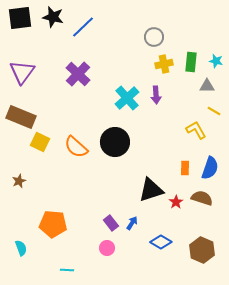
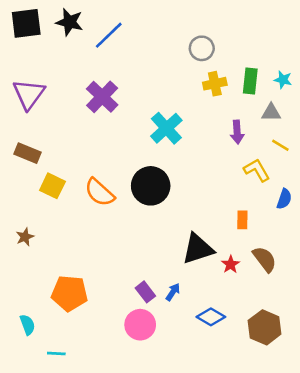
purple arrow: (156, 95) -> (237, 132), moved
brown rectangle: (21, 117) -> (28, 153), size x0.7
blue semicircle: (210, 168) -> (284, 199), moved, size x0.7
brown semicircle: (202, 198) -> (265, 259), turned 35
pink circle: (107, 248) -> (140, 325), size x1.5
cyan line: (67, 270) -> (56, 354), moved

